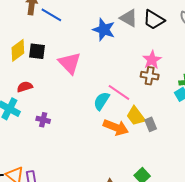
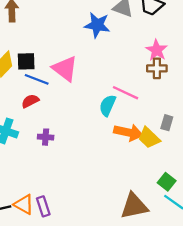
blue line: (51, 15) -> (37, 79), moved
red semicircle: (25, 87) -> (30, 101), moved
yellow trapezoid: (136, 116) -> (149, 138), moved
gray rectangle: (151, 124) -> (167, 123), turned 48

